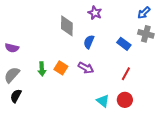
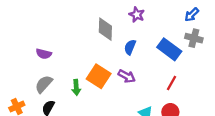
blue rectangle: (124, 44) -> (169, 49), size x1.5
orange square: (61, 68) -> (99, 76), size x1.5
green arrow: (42, 69) -> (76, 87), moved

